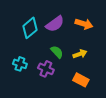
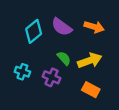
purple semicircle: (55, 24) -> (62, 27), turned 72
yellow arrow: (80, 54) -> (90, 61), size x1.5

